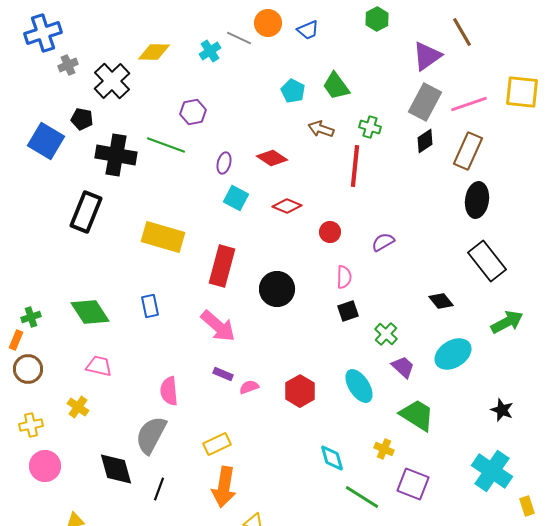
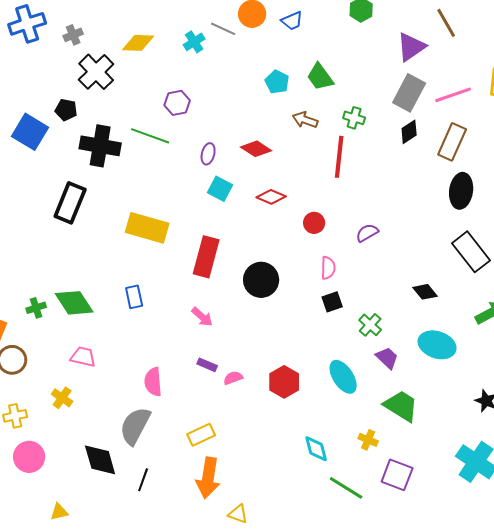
gray cross: (68, 65) -> (73, 35), moved
green cross: (31, 317) -> (36, 308), moved
pink arrow: (218, 326) -> (202, 317), size x0.6
cyan ellipse: (453, 354) -> (437, 345), turned 51

